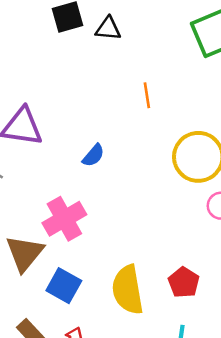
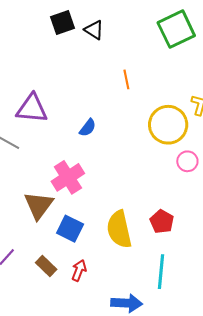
black triangle: (108, 29) -> (94, 30), turned 30

